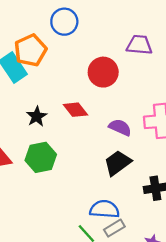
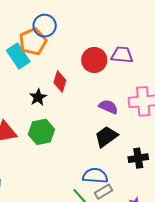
blue circle: (64, 22) -> (45, 26), moved
purple trapezoid: (139, 45) -> (122, 55), moved
red diamond: (75, 110) -> (60, 81), moved, turned 55

